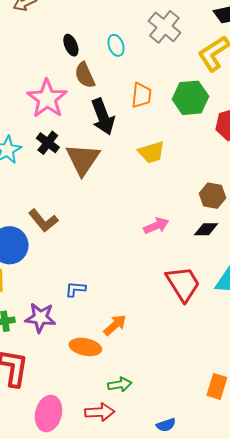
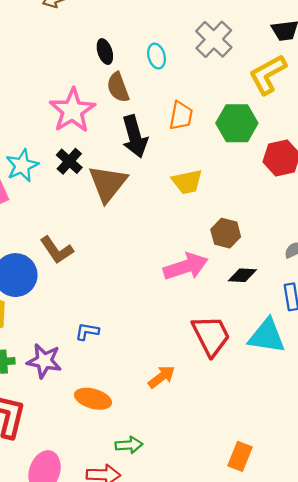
brown hexagon: (212, 196) -> (226, 233), moved
pink arrow: (156, 226) -> (186, 266), size x1.5
orange arrow: (115, 325) -> (162, 377), moved

